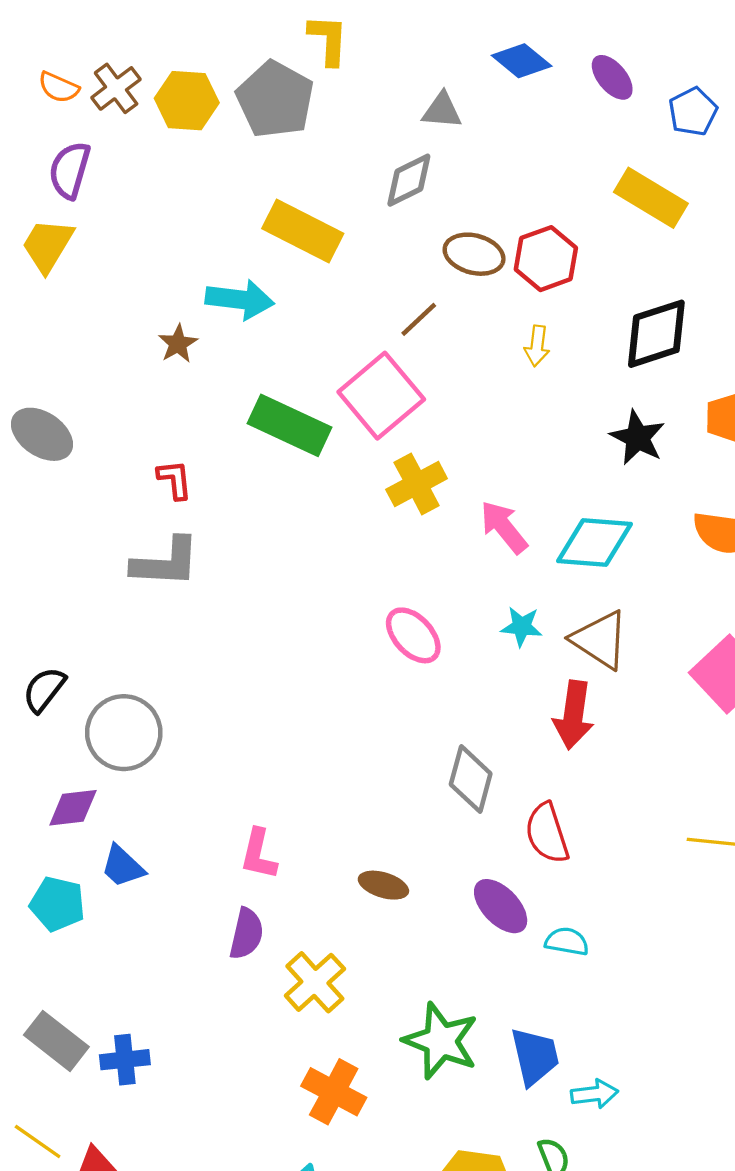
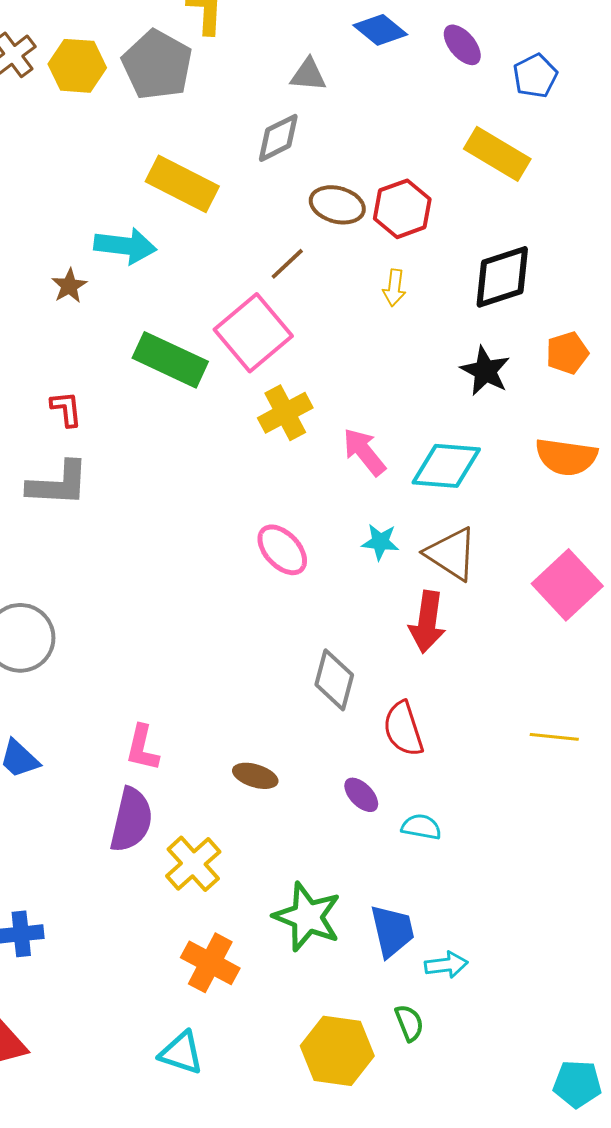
purple ellipse: (501, 906) -> (361, 795), size x0.7
purple semicircle: (246, 934) -> (131, 820), size x1.4

